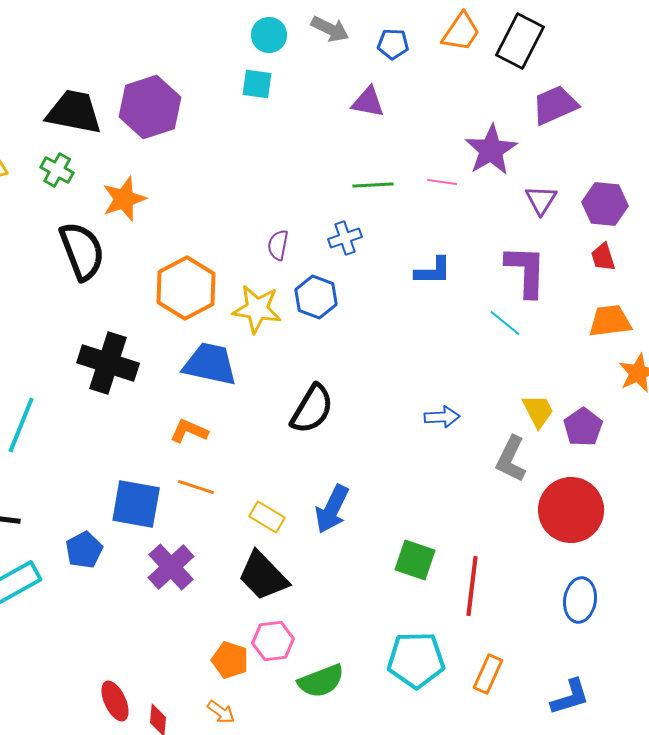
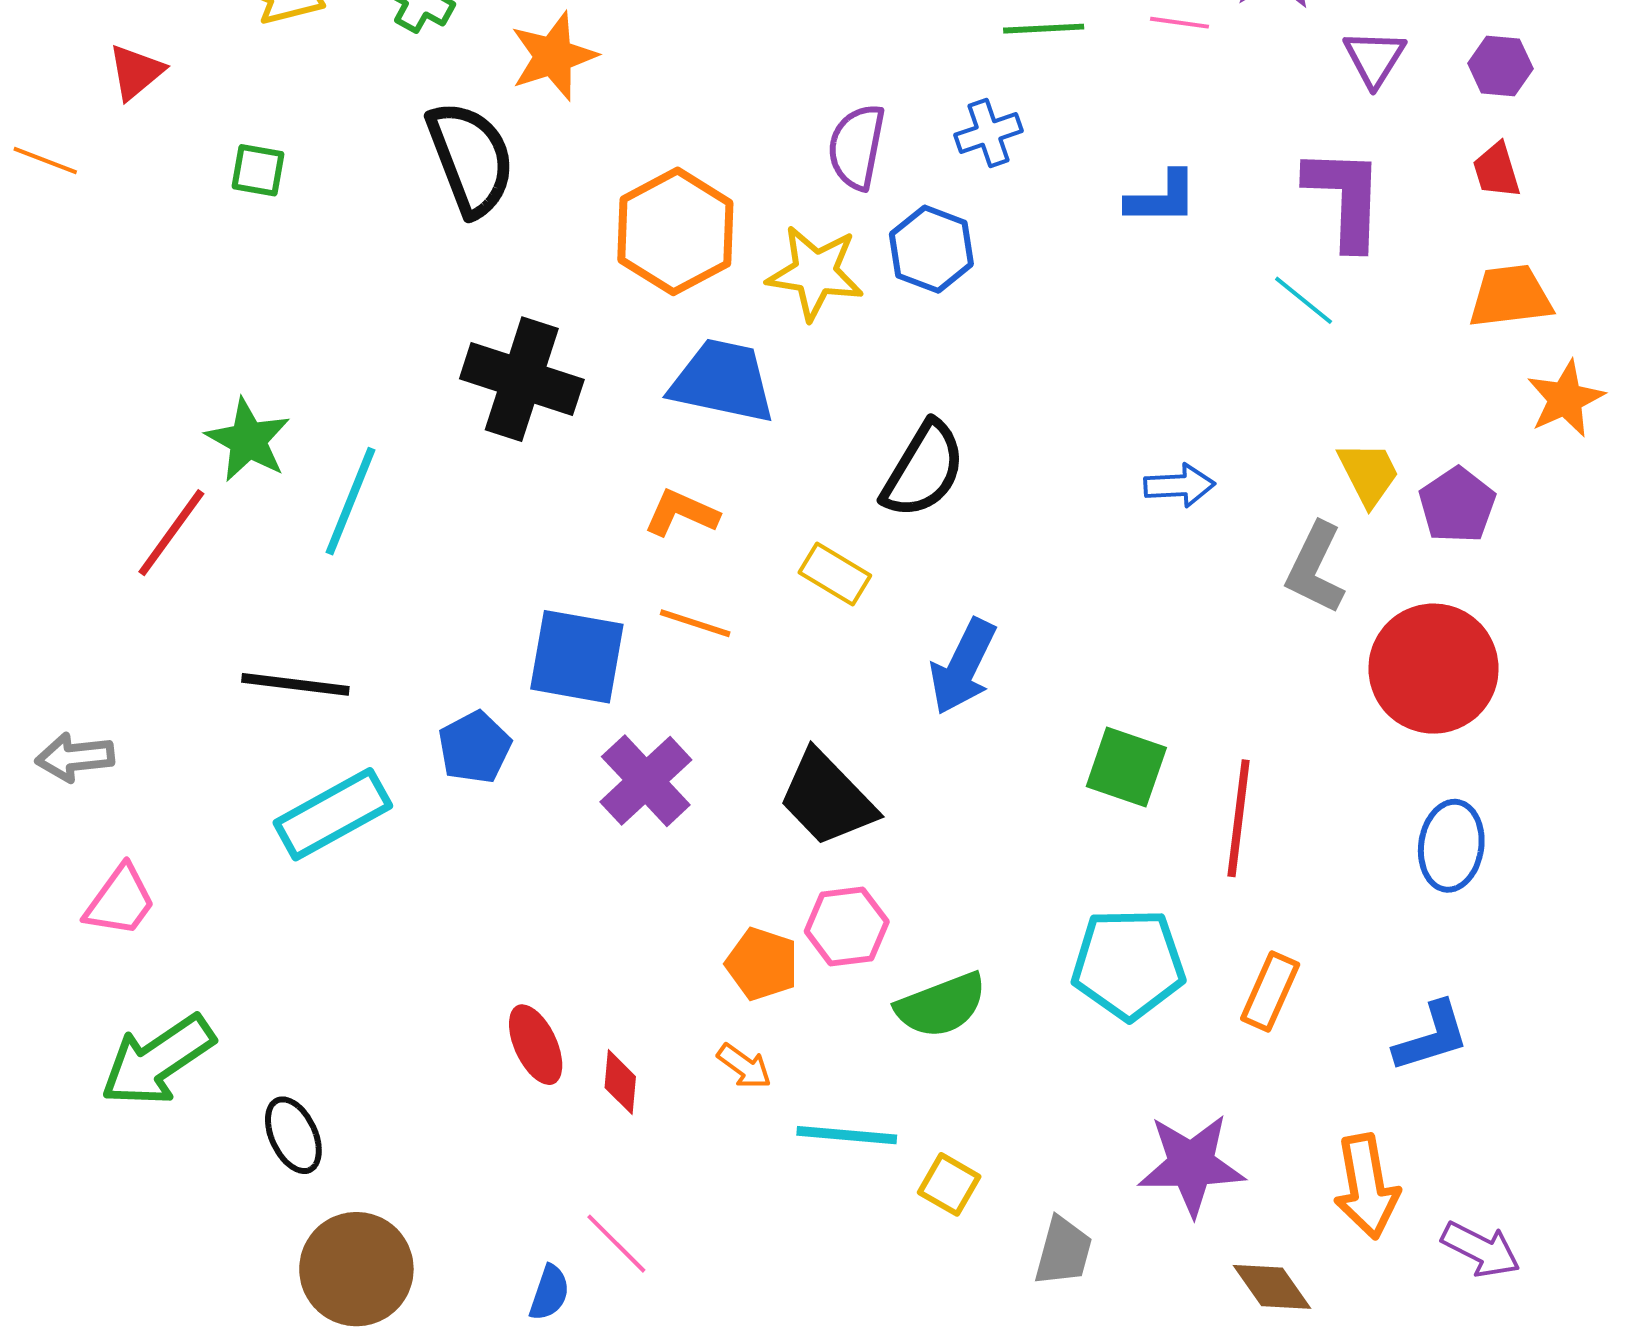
purple hexagon: (605, 204) -> (1500, 66), size x0.7
purple semicircle: (278, 245) -> (857, 147), size x1.4
yellow rectangle: (267, 517) -> (835, 574), moved

